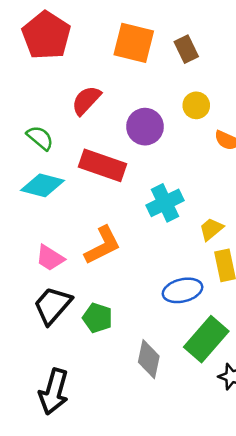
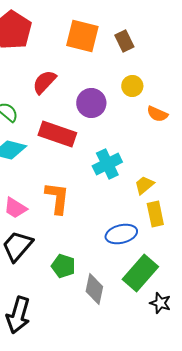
orange L-shape: (102, 245) -> (57, 198), turned -56
green pentagon: (98, 318) -> (63, 266), moved

